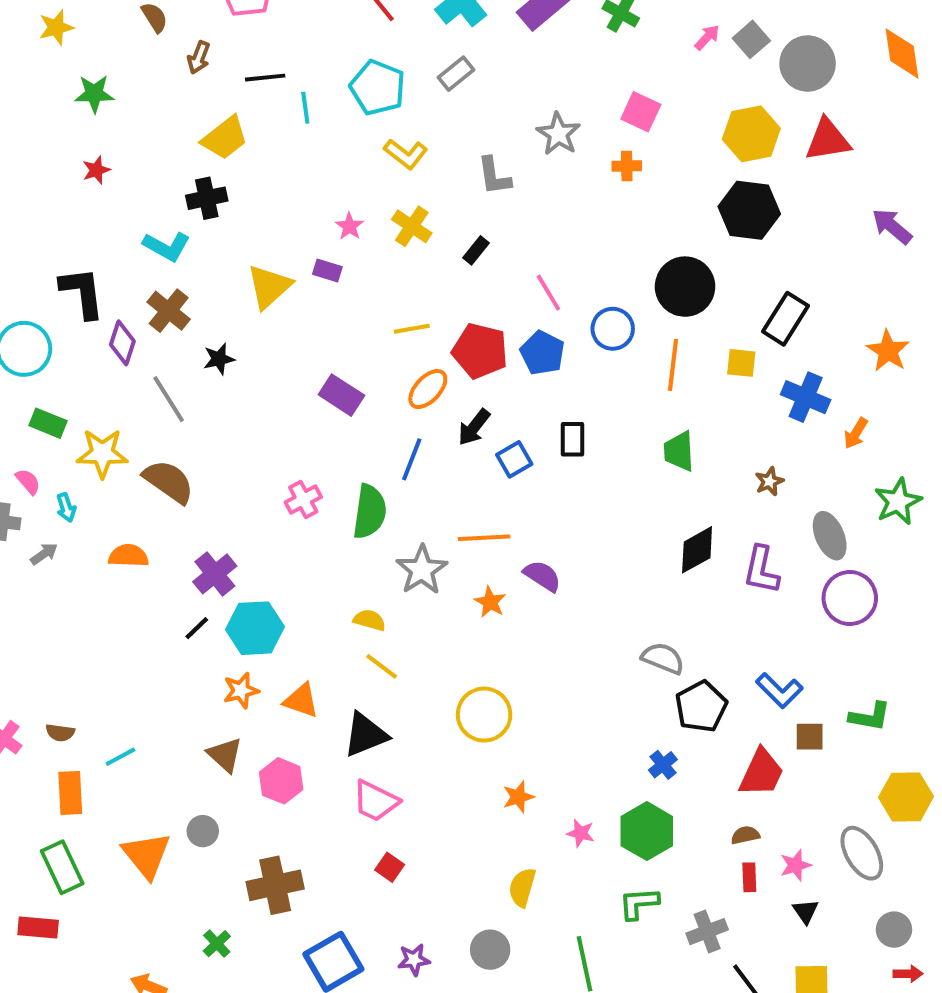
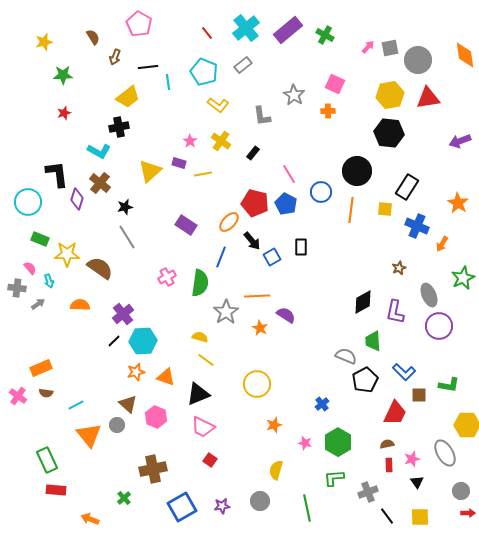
gray square: (751, 39) -> (390, 48), turned 30
purple arrow: (892, 226) -> (460, 141), turned -60
yellow line: (412, 329) -> (203, 174), moved
gray line: (169, 399) -> (127, 237), moved
black arrow: (474, 427) -> (252, 241), turned -78
green trapezoid: (679, 451) -> (373, 341), moved
blue cross: (663, 765) -> (322, 404), moved
orange rectangle: (70, 793) -> (41, 368), moved, turned 70
gray circle: (203, 831) -> (117, 425), moved
orange triangle: (147, 855) -> (89, 435), moved
red rectangle: (38, 928) -> (56, 490), moved

